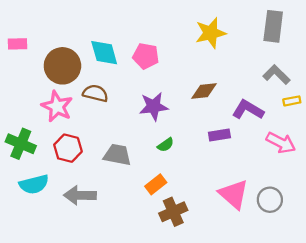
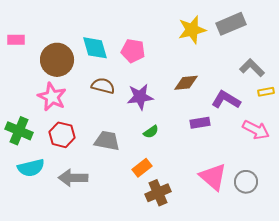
gray rectangle: (273, 26) -> (231, 24), moved, turned 60
brown semicircle: (95, 93) -> (103, 86), moved

